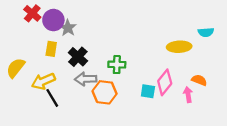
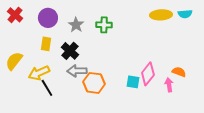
red cross: (32, 13) -> (15, 15), moved
gray star: (68, 28) -> (76, 25), moved
cyan semicircle: (206, 32) -> (185, 14), moved
yellow ellipse: (179, 47) -> (161, 15), moved
green cross: (117, 65) -> (104, 25), moved

